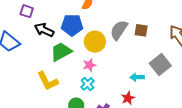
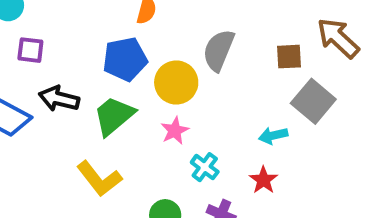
black arrow: (44, 30) -> (59, 99), moved
brown square: (141, 30) -> (289, 57), moved
cyan cross: (88, 84) -> (205, 167), moved

